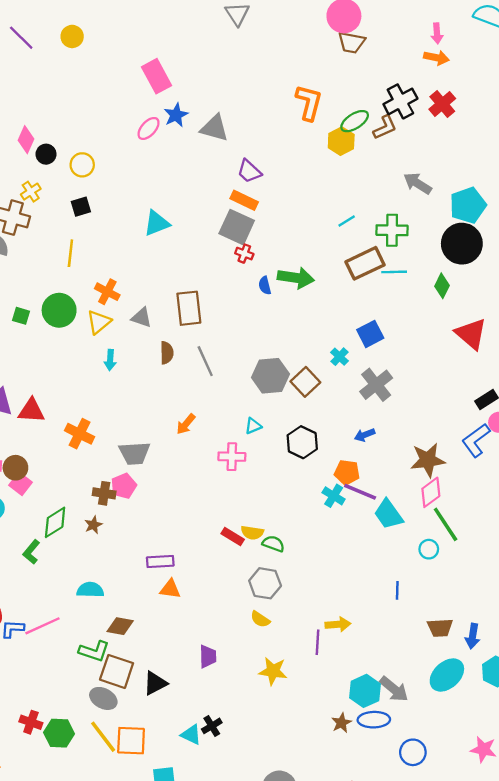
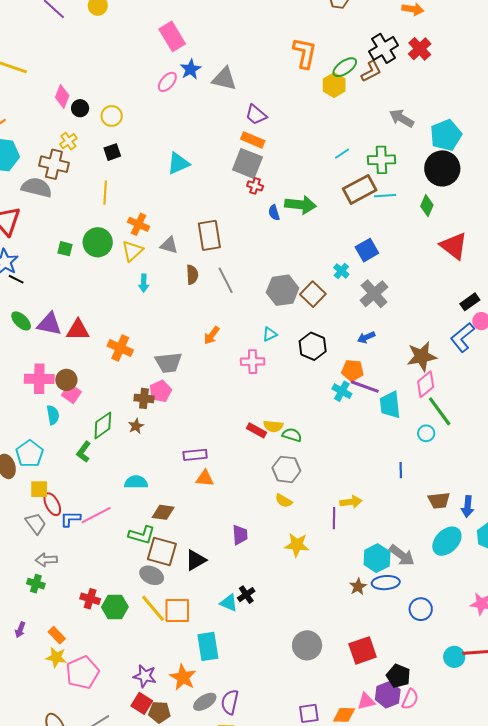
cyan trapezoid: (389, 514) -> (390, 405), turned 32

